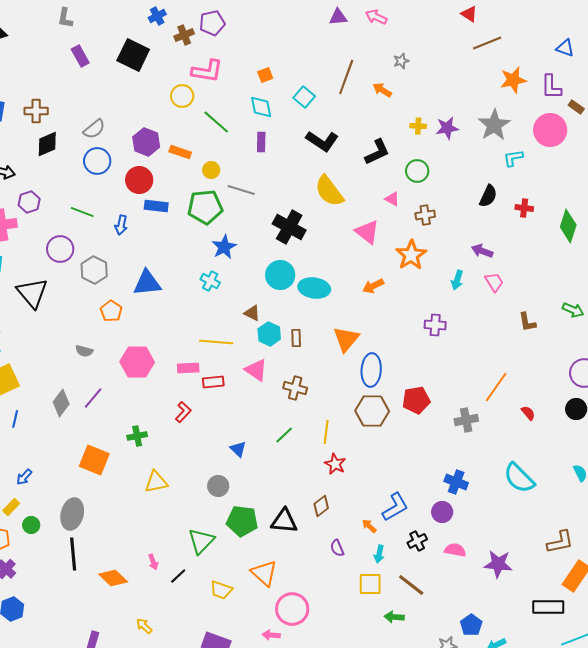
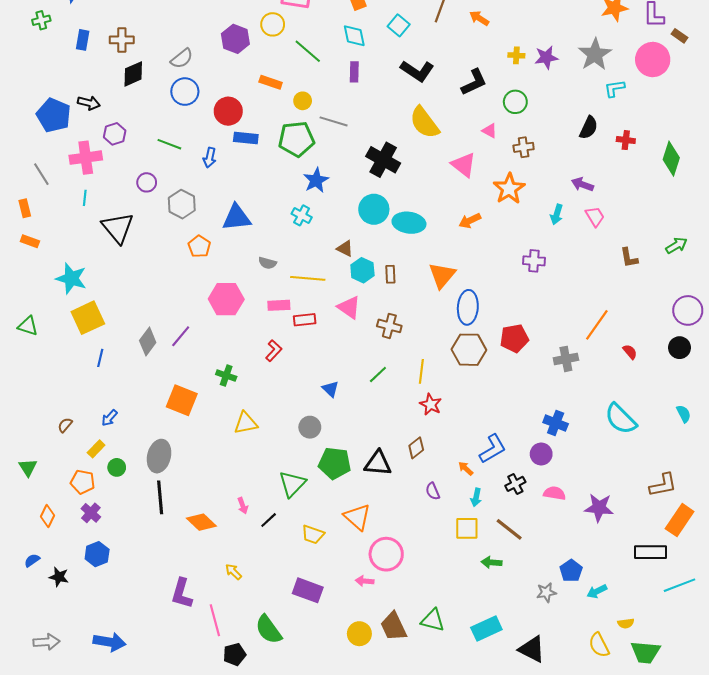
purple hexagon: (146, 142) -> (235, 39), moved
purple circle: (60, 249) -> (147, 182), size x0.7
green arrow: (573, 310) -> (676, 245), turned -55
gray semicircle: (84, 351) -> (267, 263), moved
green cross: (137, 436) -> (226, 376), turned 30

